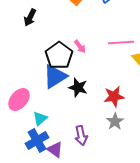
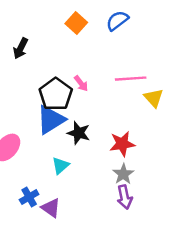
cyan triangle: (40, 118) -> (61, 166), moved
purple arrow: (81, 135) -> (125, 197), moved
blue cross: (37, 140) -> (29, 197), size x0.7

